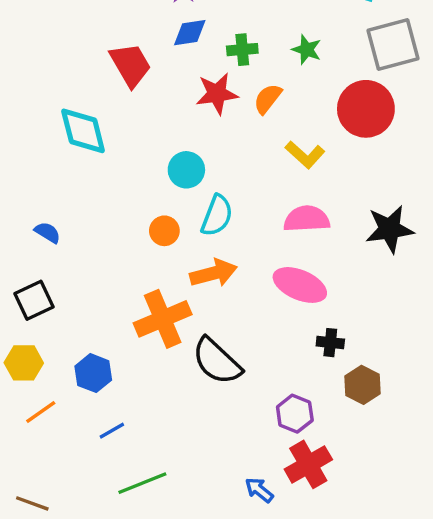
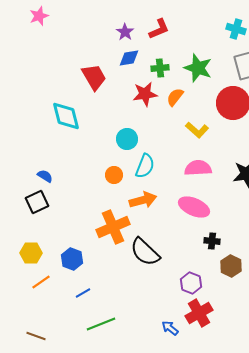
green star: (307, 50) -> (198, 68), size x1.6
black square: (34, 300) -> (37, 202), moved

